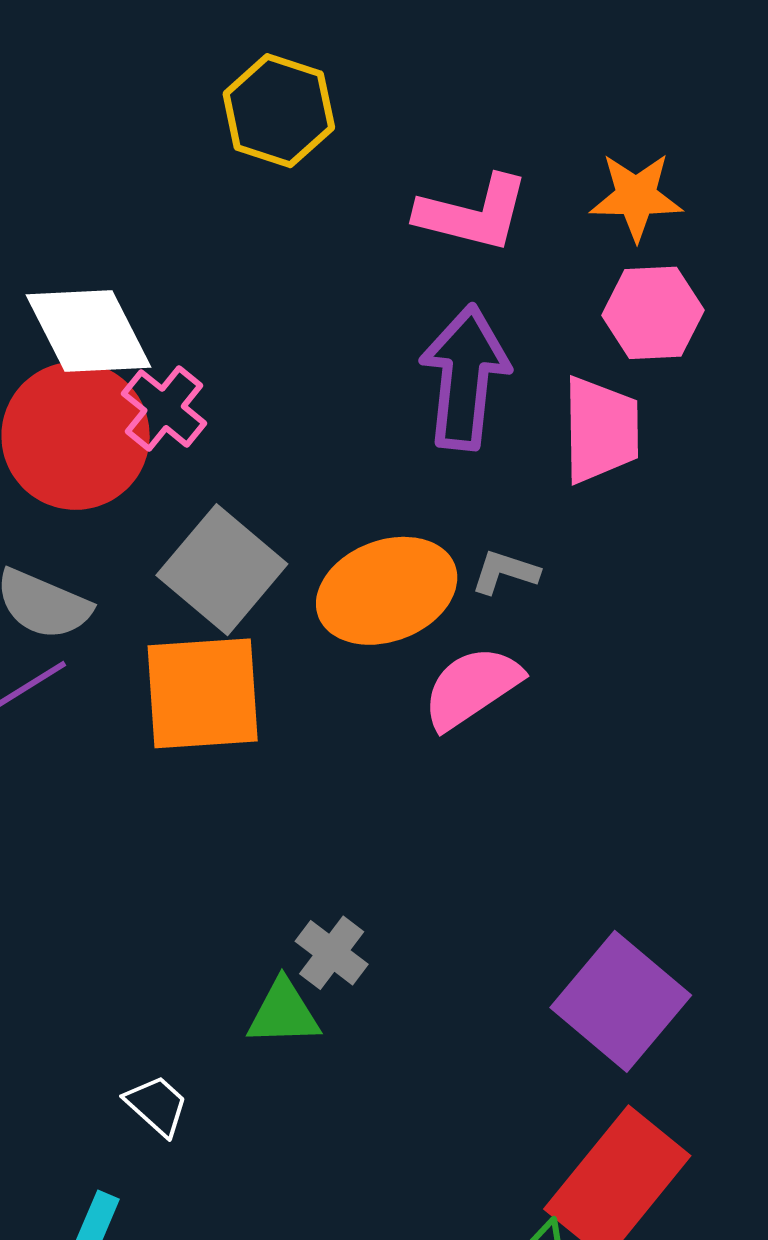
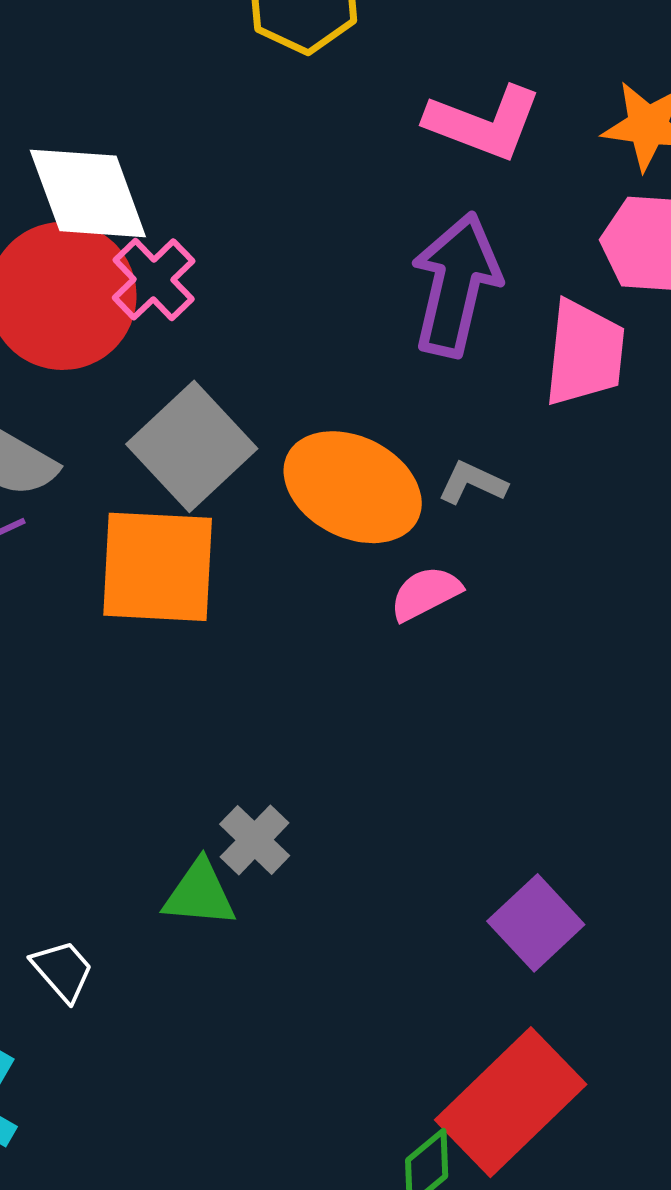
orange ellipse: (387, 591) -> (353, 487), turned 41
pink semicircle: (472, 687) -> (426, 593), size x0.7
purple square: (621, 1001) -> (536, 923), size x0.7

